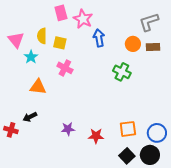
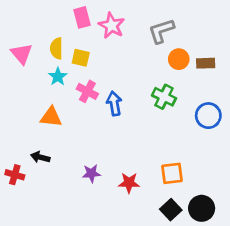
gray L-shape: (149, 22) -> (161, 31), moved
blue arrow: (99, 38) -> (114, 103), moved
cyan star: (31, 57) -> (58, 77), moved
black arrow: (30, 117) -> (40, 157), turned 40
blue circle: (157, 133) -> (208, 116), moved

